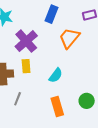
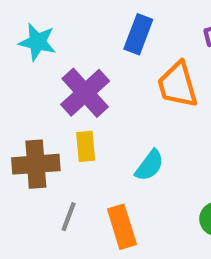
orange trapezoid: (69, 38) -> (178, 85), turned -55
orange rectangle: (57, 107) -> (122, 227), moved

